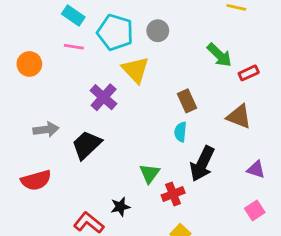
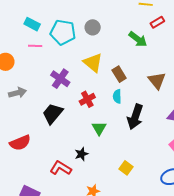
yellow triangle: (135, 70) -> (93, 63), moved
red rectangle: (249, 73) -> (157, 22), moved
brown triangle: (239, 117) -> (157, 81), turned 36
gray arrow: (46, 130) -> (17, 93), moved
red cross: (173, 194) -> (87, 99), moved

